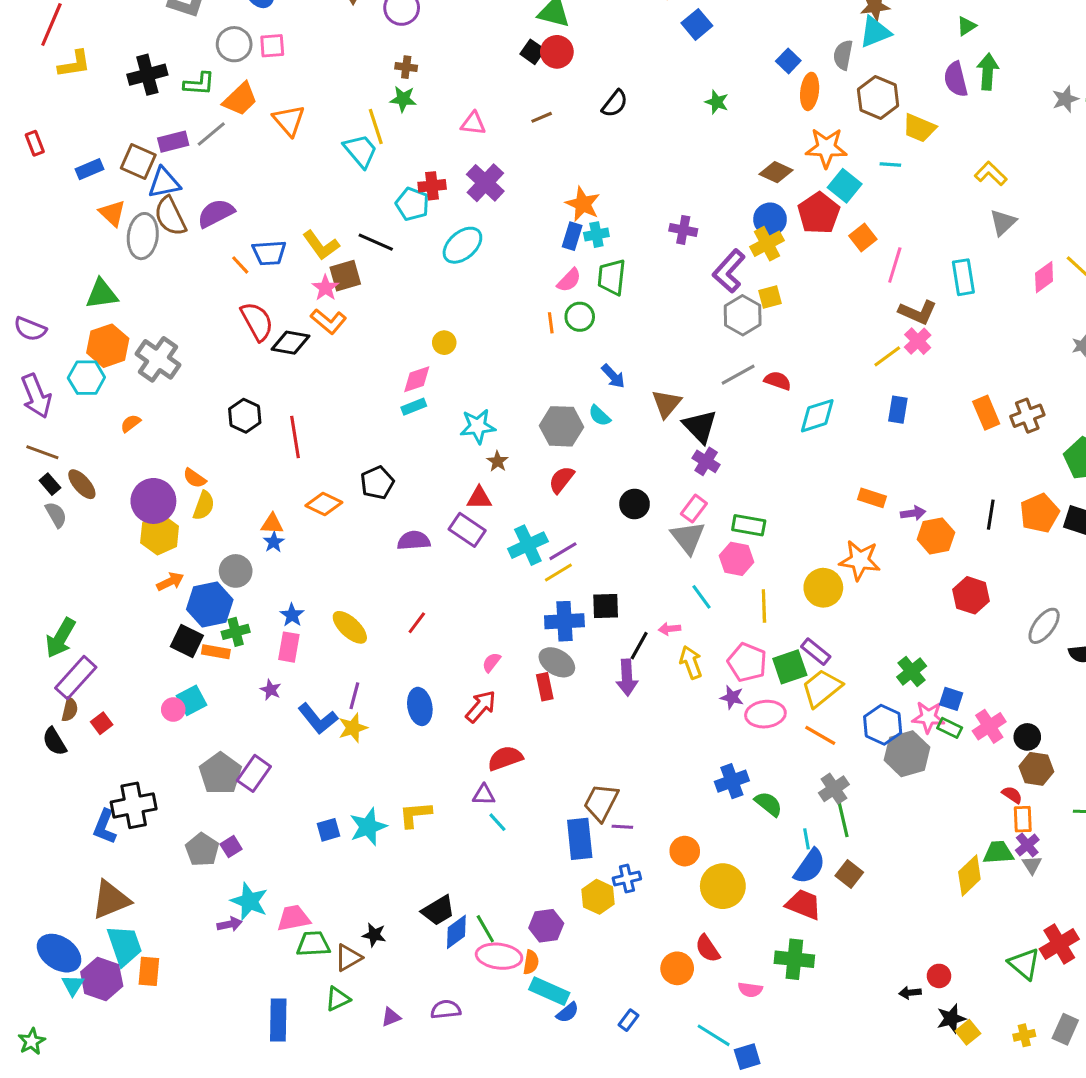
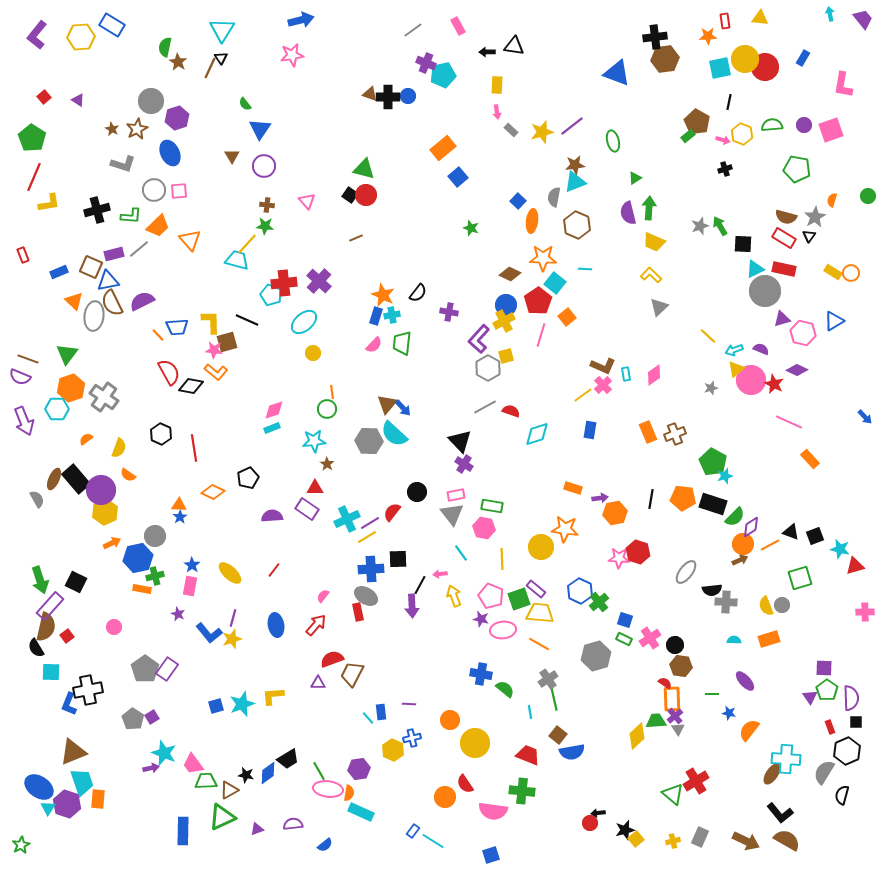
black semicircle: (615, 104) -> (418, 293), moved
pink triangle: (473, 123) -> (307, 201), moved, turned 42
yellow line: (376, 126) -> (247, 244), turned 60
yellow trapezoid: (919, 128) -> (654, 242), moved
cyan trapezoid: (360, 151) -> (237, 260), turned -35
red cross: (432, 186) -> (284, 283), size x1.4
yellow L-shape: (321, 245) -> (211, 322), turned -145
pink line: (895, 265) -> (541, 335), moved
cyan rectangle: (963, 277) -> (626, 374), moved, size x0.6
pink diamond: (1044, 277) -> (654, 375), moved
pink star: (325, 288) -> (214, 350), turned -30
green triangle: (102, 294) -> (67, 354), turned -45
green circle: (580, 317) -> (327, 409), moved
orange line: (551, 323) -> (332, 392), moved
yellow circle: (444, 343) -> (313, 353), moved
brown triangle: (666, 404) -> (387, 404), moved
cyan semicircle: (599, 416) -> (394, 434), size x1.8
brown line: (42, 452) -> (28, 359), moved
red semicircle: (561, 480) -> (392, 512), moved
black rectangle: (50, 484) -> (76, 479), moved, size x2.0
brown ellipse: (82, 484) -> (54, 479), turned 65
yellow semicircle: (204, 506) -> (119, 448), moved
pink rectangle: (694, 509) -> (456, 495), turned 42
orange pentagon: (1039, 513) -> (683, 498), turned 30
green arrow: (61, 638) -> (40, 580), turned -48
black square: (187, 641) -> (76, 582), moved
yellow trapezoid: (822, 688) -> (540, 613), turned 44
cyan square: (191, 700) -> (51, 672), moved, turned 30
brown semicircle: (70, 710) -> (46, 627), size x1.8
pink star: (928, 717) -> (619, 558), moved
blue hexagon: (883, 725) -> (580, 591), moved
blue cross: (732, 781) -> (481, 674), turned 30
brown trapezoid: (601, 802) -> (352, 674), moved
orange rectangle: (1023, 819) -> (672, 699), size x1.4
cyan line: (497, 822) -> (368, 718), moved
blue rectangle: (580, 839) -> (381, 712), size x0.6
blue semicircle: (810, 866) -> (572, 752), moved, turned 45
pink trapezoid: (293, 918) -> (193, 764), turned -115
blue diamond: (456, 932) -> (268, 773), moved
red circle: (939, 976) -> (590, 823), moved
pink semicircle: (750, 990) -> (493, 811), size x1.8
green triangle: (338, 999) -> (222, 817), size x1.6
blue semicircle: (568, 1012) -> (325, 845), moved
cyan line: (714, 1035) -> (433, 841), moved

